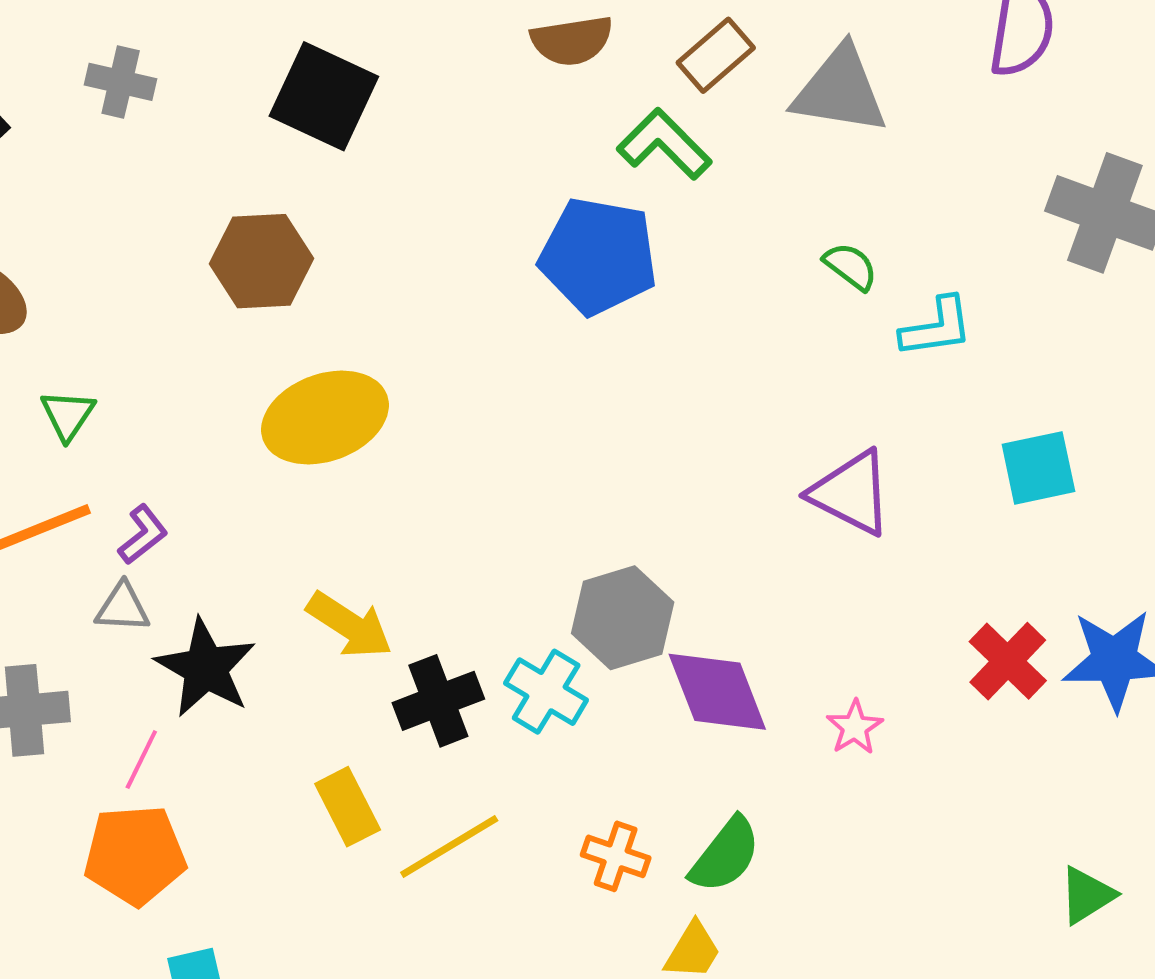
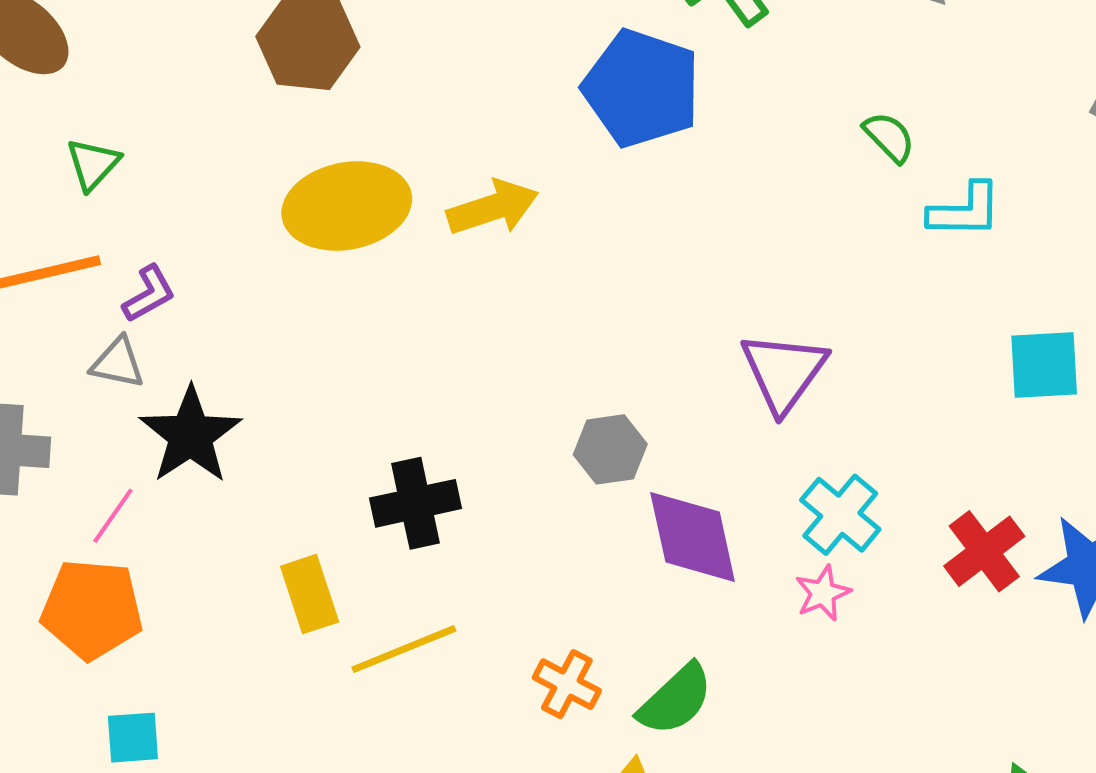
purple triangle: (851, 493) -> (784, 372), moved, turned 30
gray hexagon: (623, 618) -> (610, 449), size x0.7
yellow arrow: (349, 625) -> (493, 208), moved, turned -60
cyan cross: (546, 692) -> (840, 515), moved

